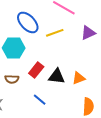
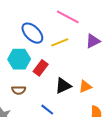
red rectangle: (36, 70) -> (41, 68), moved
black triangle: (57, 76) -> (63, 86), turned -30

